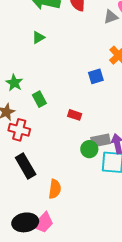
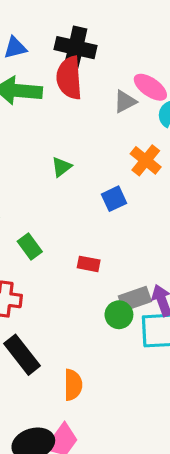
green triangle: (38, 38) -> (61, 167), moved

